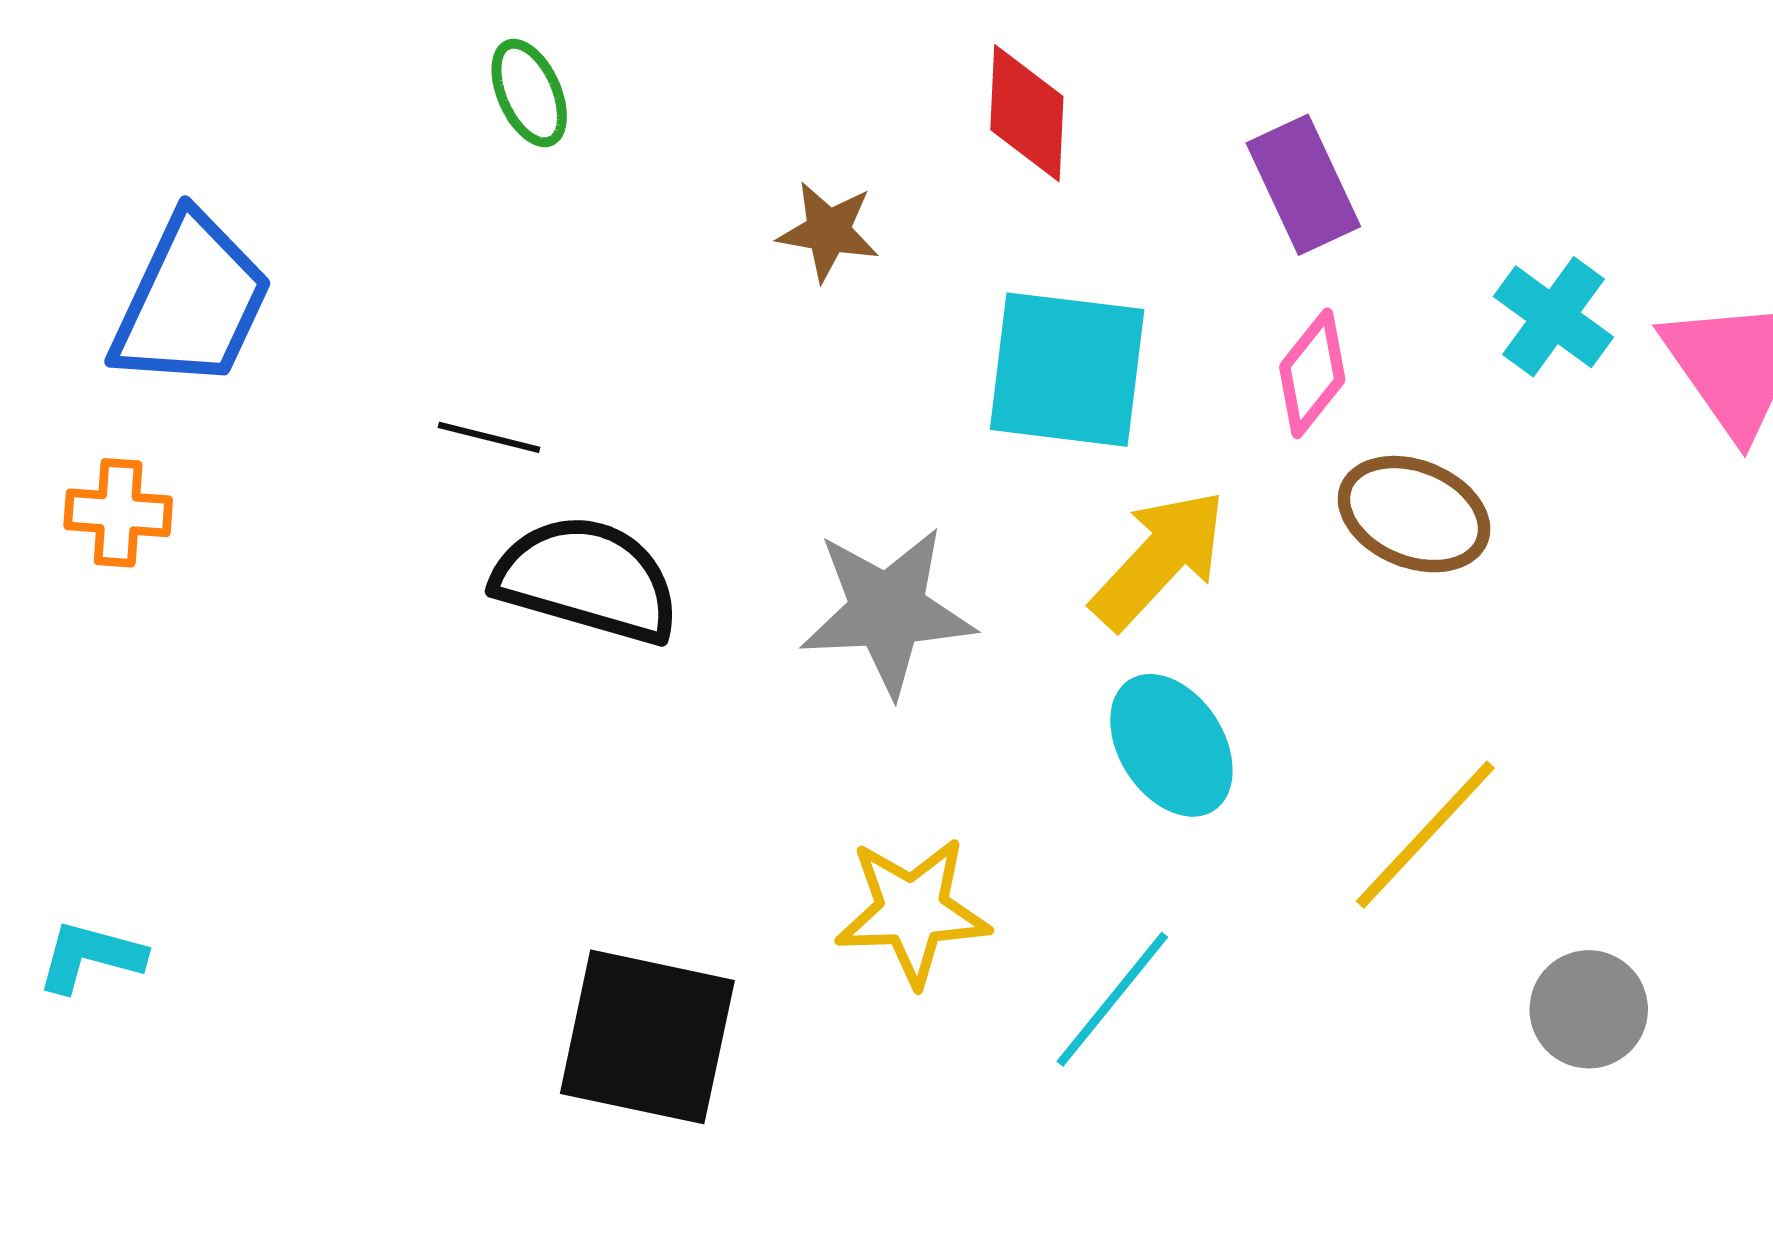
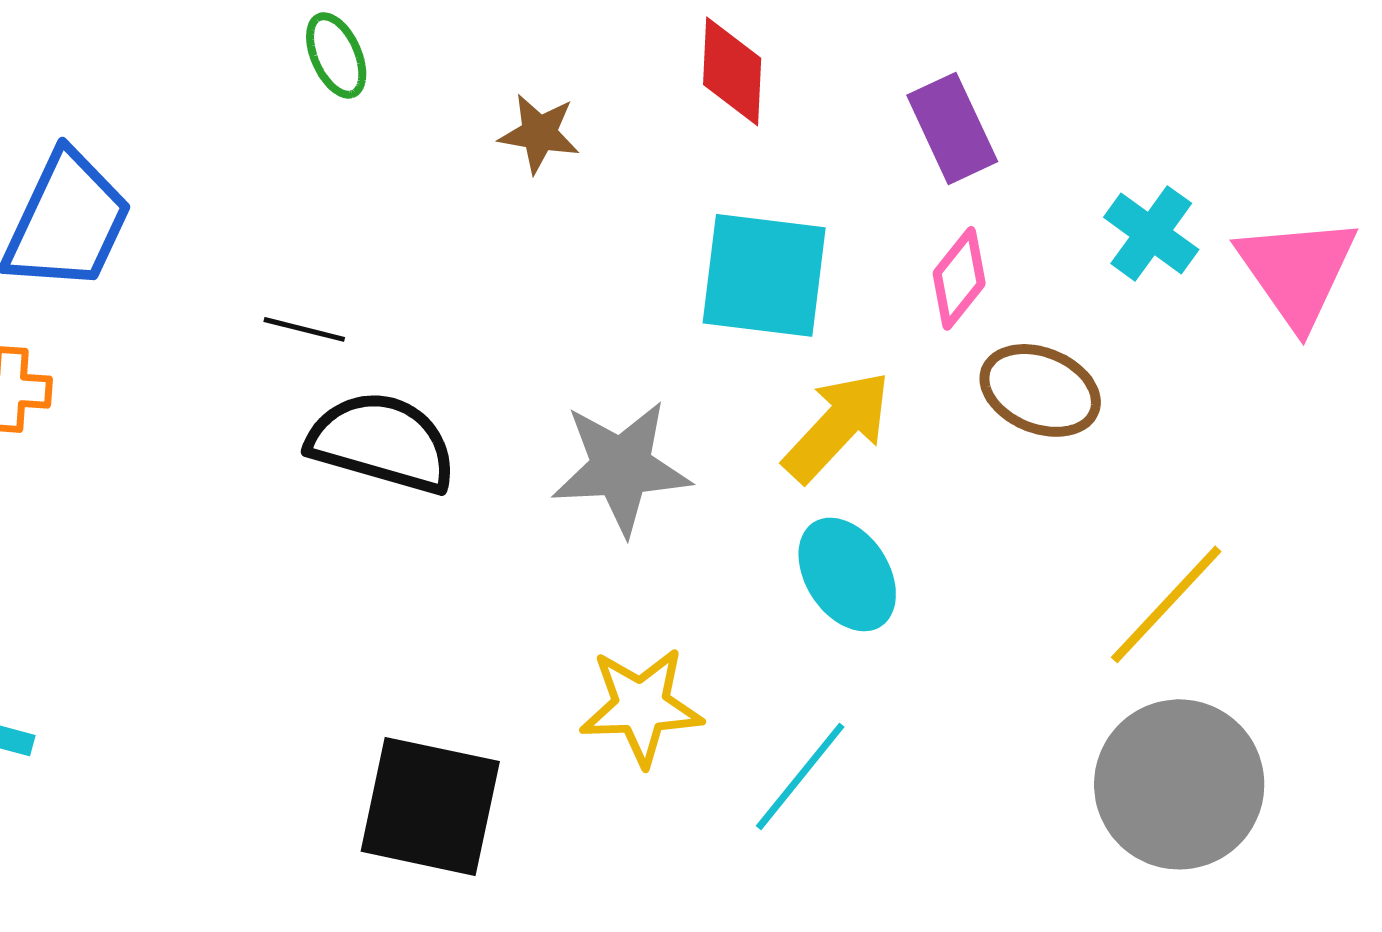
brown star: (828, 231) -> (539, 133), moved
yellow line: (1425, 835) -> (1166, 604), moved
gray circle: (1589, 1009) -> (1179, 784), size x1.8

